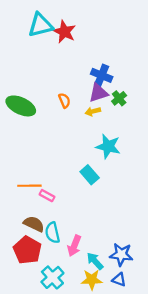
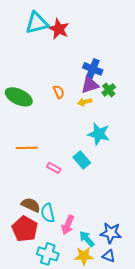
orange line: (29, 186) -> (27, 148), moved
pink rectangle: (47, 196) -> (54, 168), moved
cyan cross: (52, 277) -> (48, 254), turned -30

